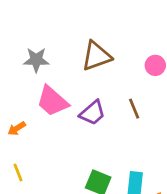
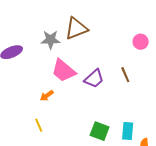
brown triangle: (96, 56) -> (76, 28), moved
orange arrow: (17, 129) -> (47, 96), moved

